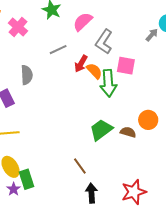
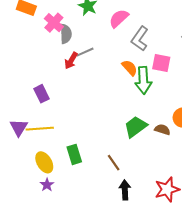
gray line: (58, 50) -> (85, 52), moved
red arrow: (81, 64) -> (71, 61), moved
gray semicircle: (27, 75) -> (66, 34), moved
green rectangle: (26, 179) -> (74, 154), moved

